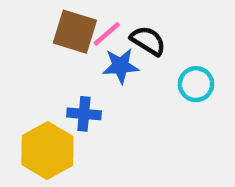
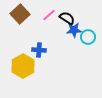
brown square: (75, 32) -> (20, 14), moved, turned 30
blue star: (121, 66) -> (74, 30), moved

